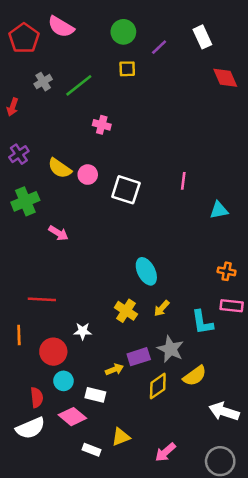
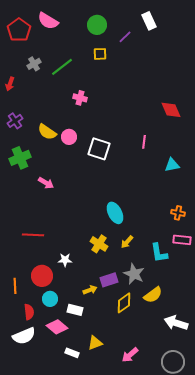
white rectangle: (202, 37) -> (149, 21), moved
red diamond: (225, 78) -> (171, 110), moved
orange line: (19, 335) -> (15, 286), moved

